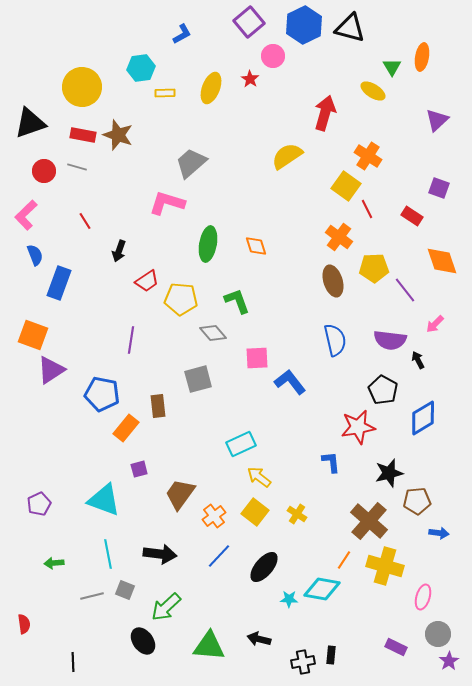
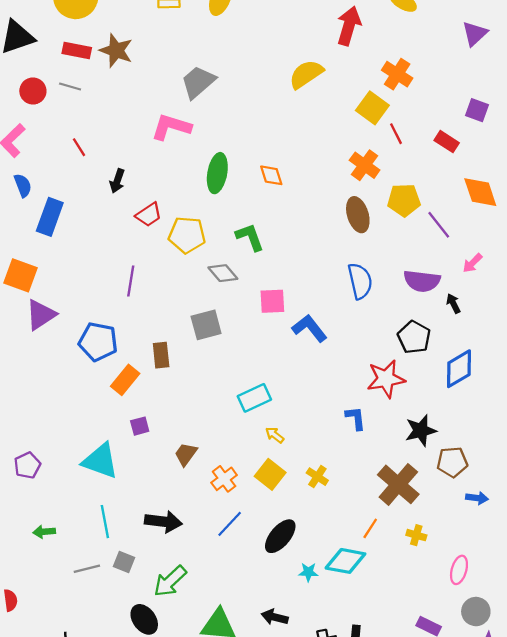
yellow arrow: (259, 477) -> (275, 435), size x0.7
brown trapezoid: (180, 494) -> (186, 454), size x0.7
yellow cross: (385, 566) -> (416, 535), size x0.5

